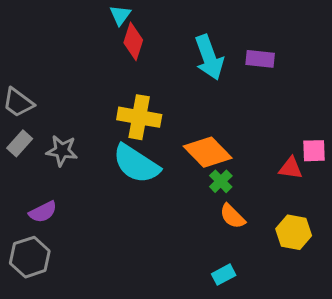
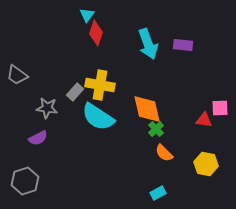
gray rectangle: (20, 143) -> (75, 92), moved
orange diamond: (208, 152) -> (147, 109), turned 32
purple semicircle: (43, 212) -> (38, 138), moved

